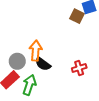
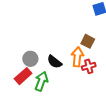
brown square: (77, 16) -> (88, 41), moved
orange arrow: (36, 51) -> (77, 57), moved

